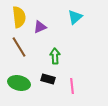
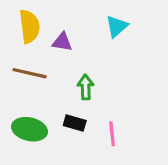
purple triangle: (40, 27) -> (62, 42), turned 32
brown line: (19, 47) -> (29, 73), turned -45

